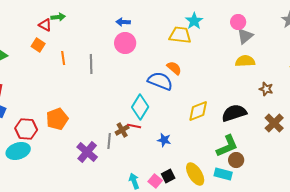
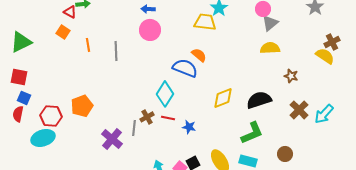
red line: (134, 126) -> (168, 118), moved
brown circle: (236, 160) -> (285, 154), moved

